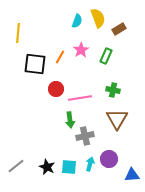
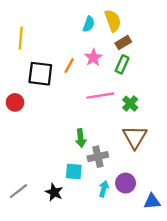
brown rectangle: (119, 29) -> (123, 43), moved
red circle: (56, 89) -> (15, 102), moved
green cross: (113, 90) -> (130, 104), turned 32
pink line: (80, 98) -> (100, 96), moved
cyan square: (69, 167) -> (74, 172), moved

